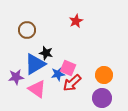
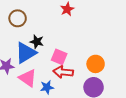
blue star: (58, 74) -> (47, 87), moved
red arrow: (72, 83) -> (63, 72), turned 48

